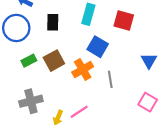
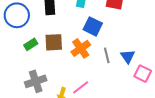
brown square: (54, 61) -> (54, 42), turned 30
blue triangle: (149, 61) -> (128, 56), moved

